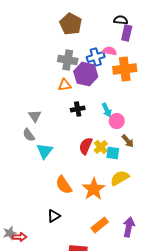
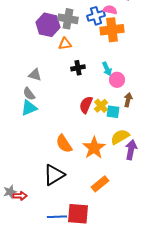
orange cross: (125, 69) -> (112, 30), moved
purple hexagon: (86, 74) -> (48, 25), moved
gray triangle: (35, 116) -> (35, 75), turned -40
brown arrow: (128, 141) -> (128, 100), turned -128
cyan triangle: (45, 151) -> (29, 108), moved, turned 30
black triangle: (54, 216) -> (54, 175), size x1.6
purple arrow: (129, 227) -> (131, 150), moved

